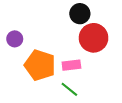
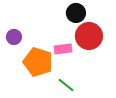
pink rectangle: (71, 65) -> (63, 49), moved

